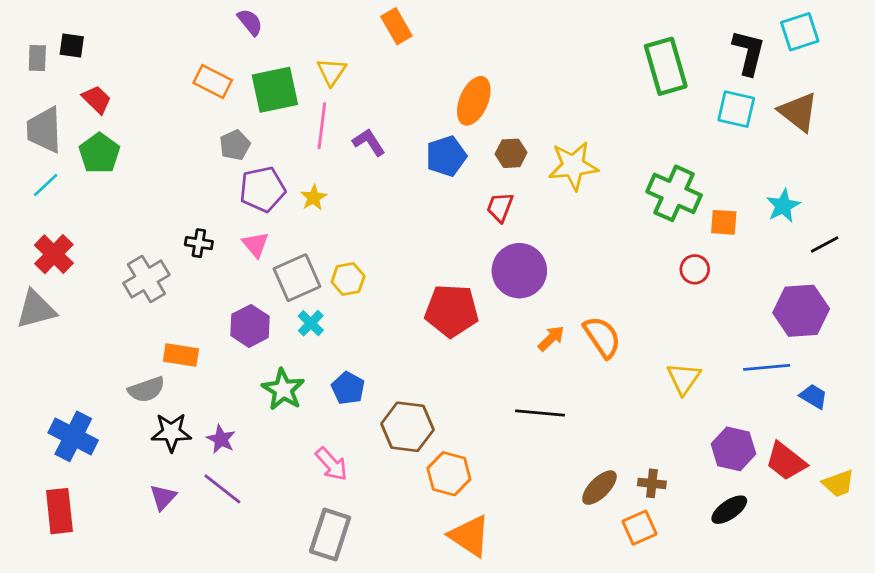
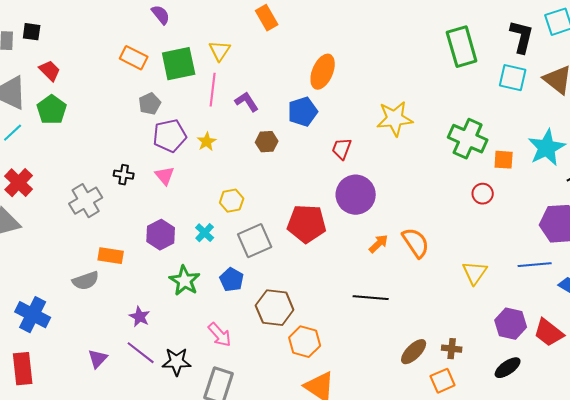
brown hexagon: (511, 153) -> (267, 142), moved
cyan star: (783, 206) -> (547, 148), size x1.5
gray square: (297, 278) -> (255, 241), moved
black star: (171, 432) -> (177, 362), moved

